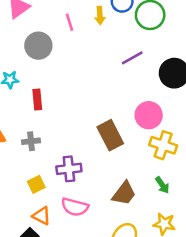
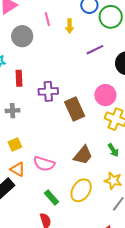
yellow arrow: (100, 16) -> (70, 26), moved
purple cross: (69, 169) -> (48, 91), moved

